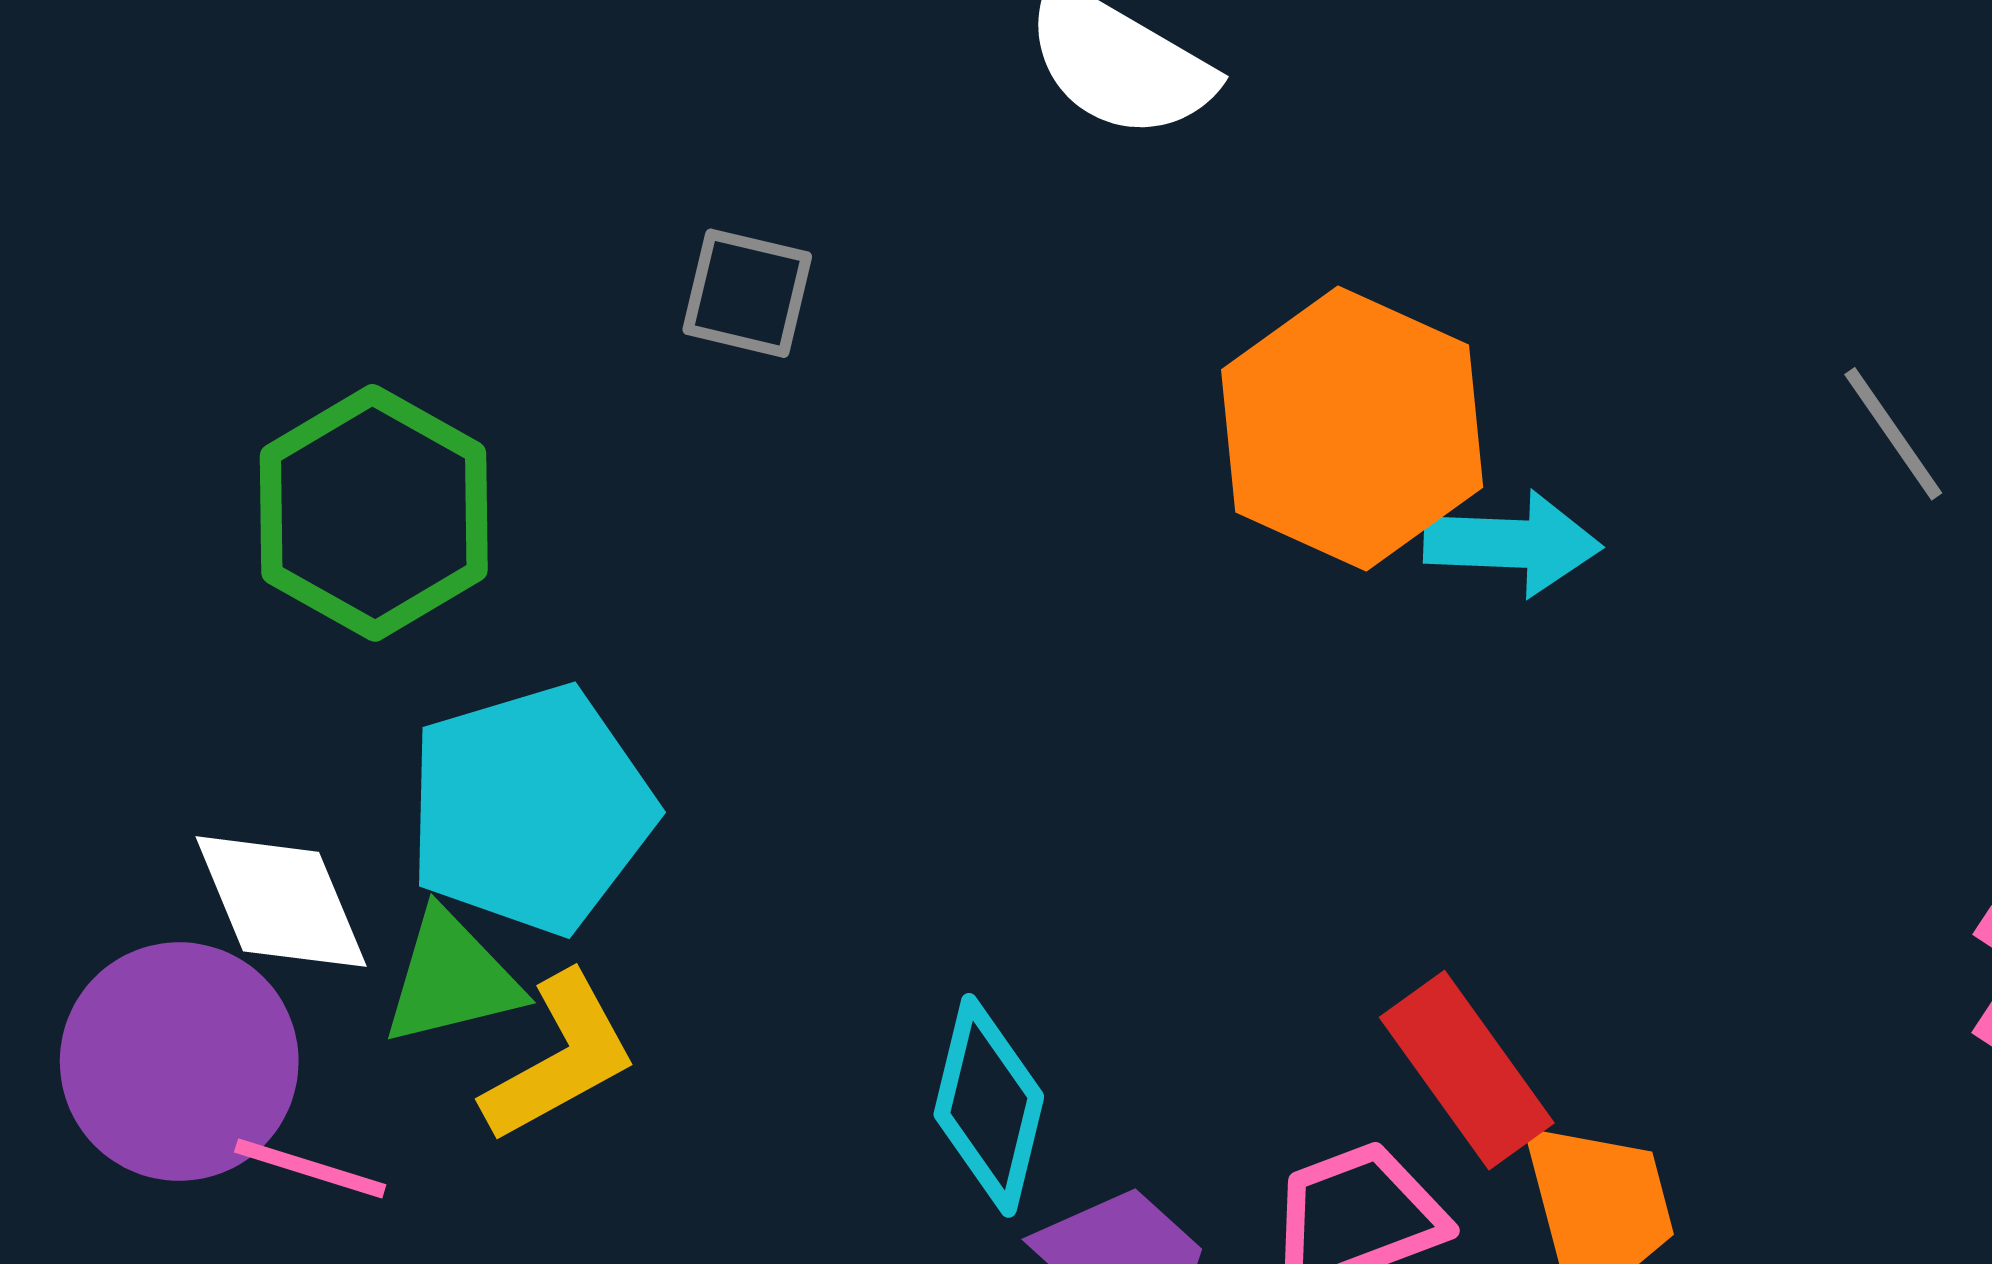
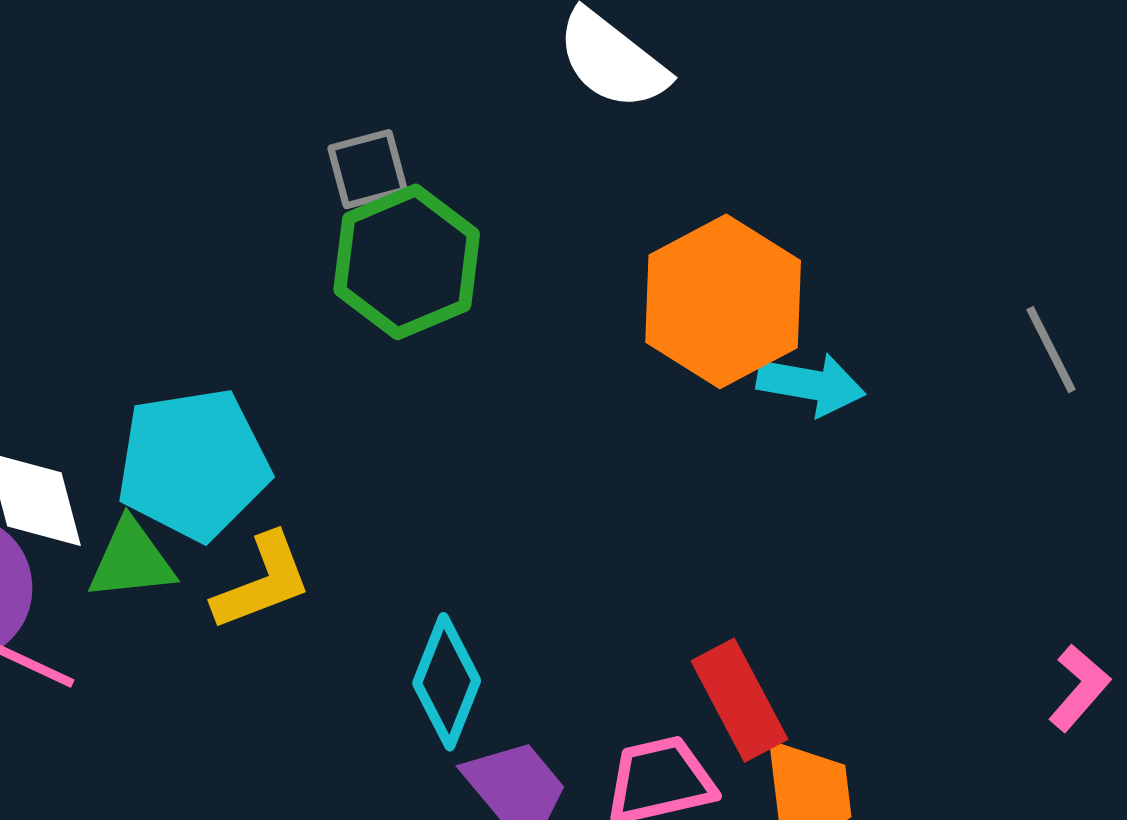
gray square: (747, 293) -> (368, 169), turned -36
green hexagon: (374, 513) -> (407, 262), moved
yellow L-shape: (560, 1058) -> (262, 582), moved

